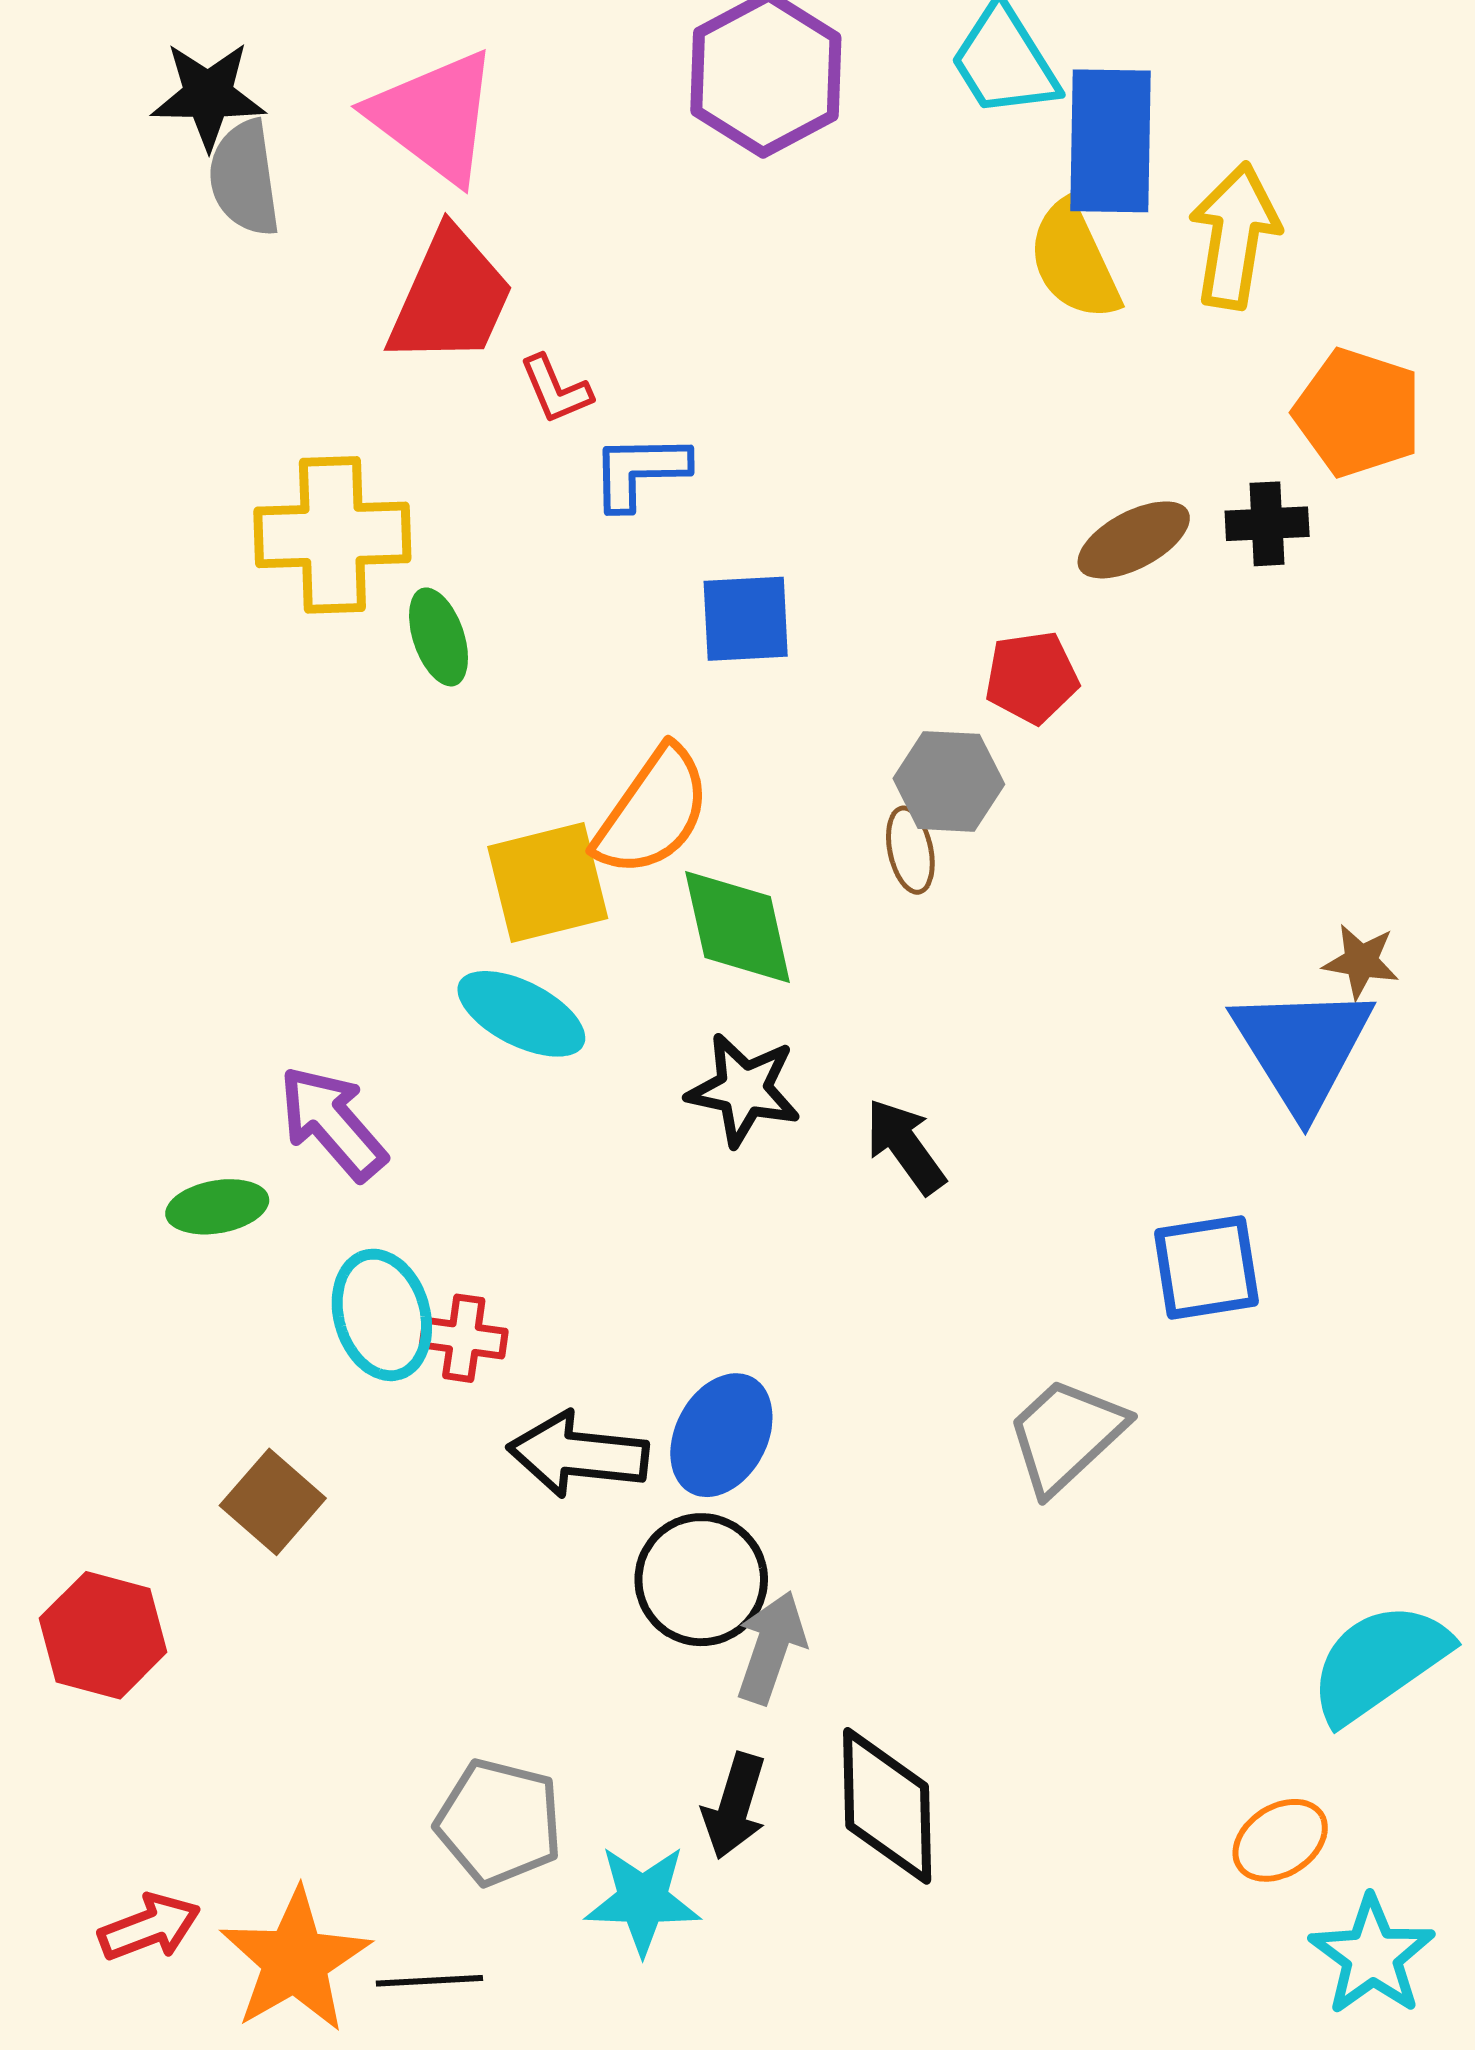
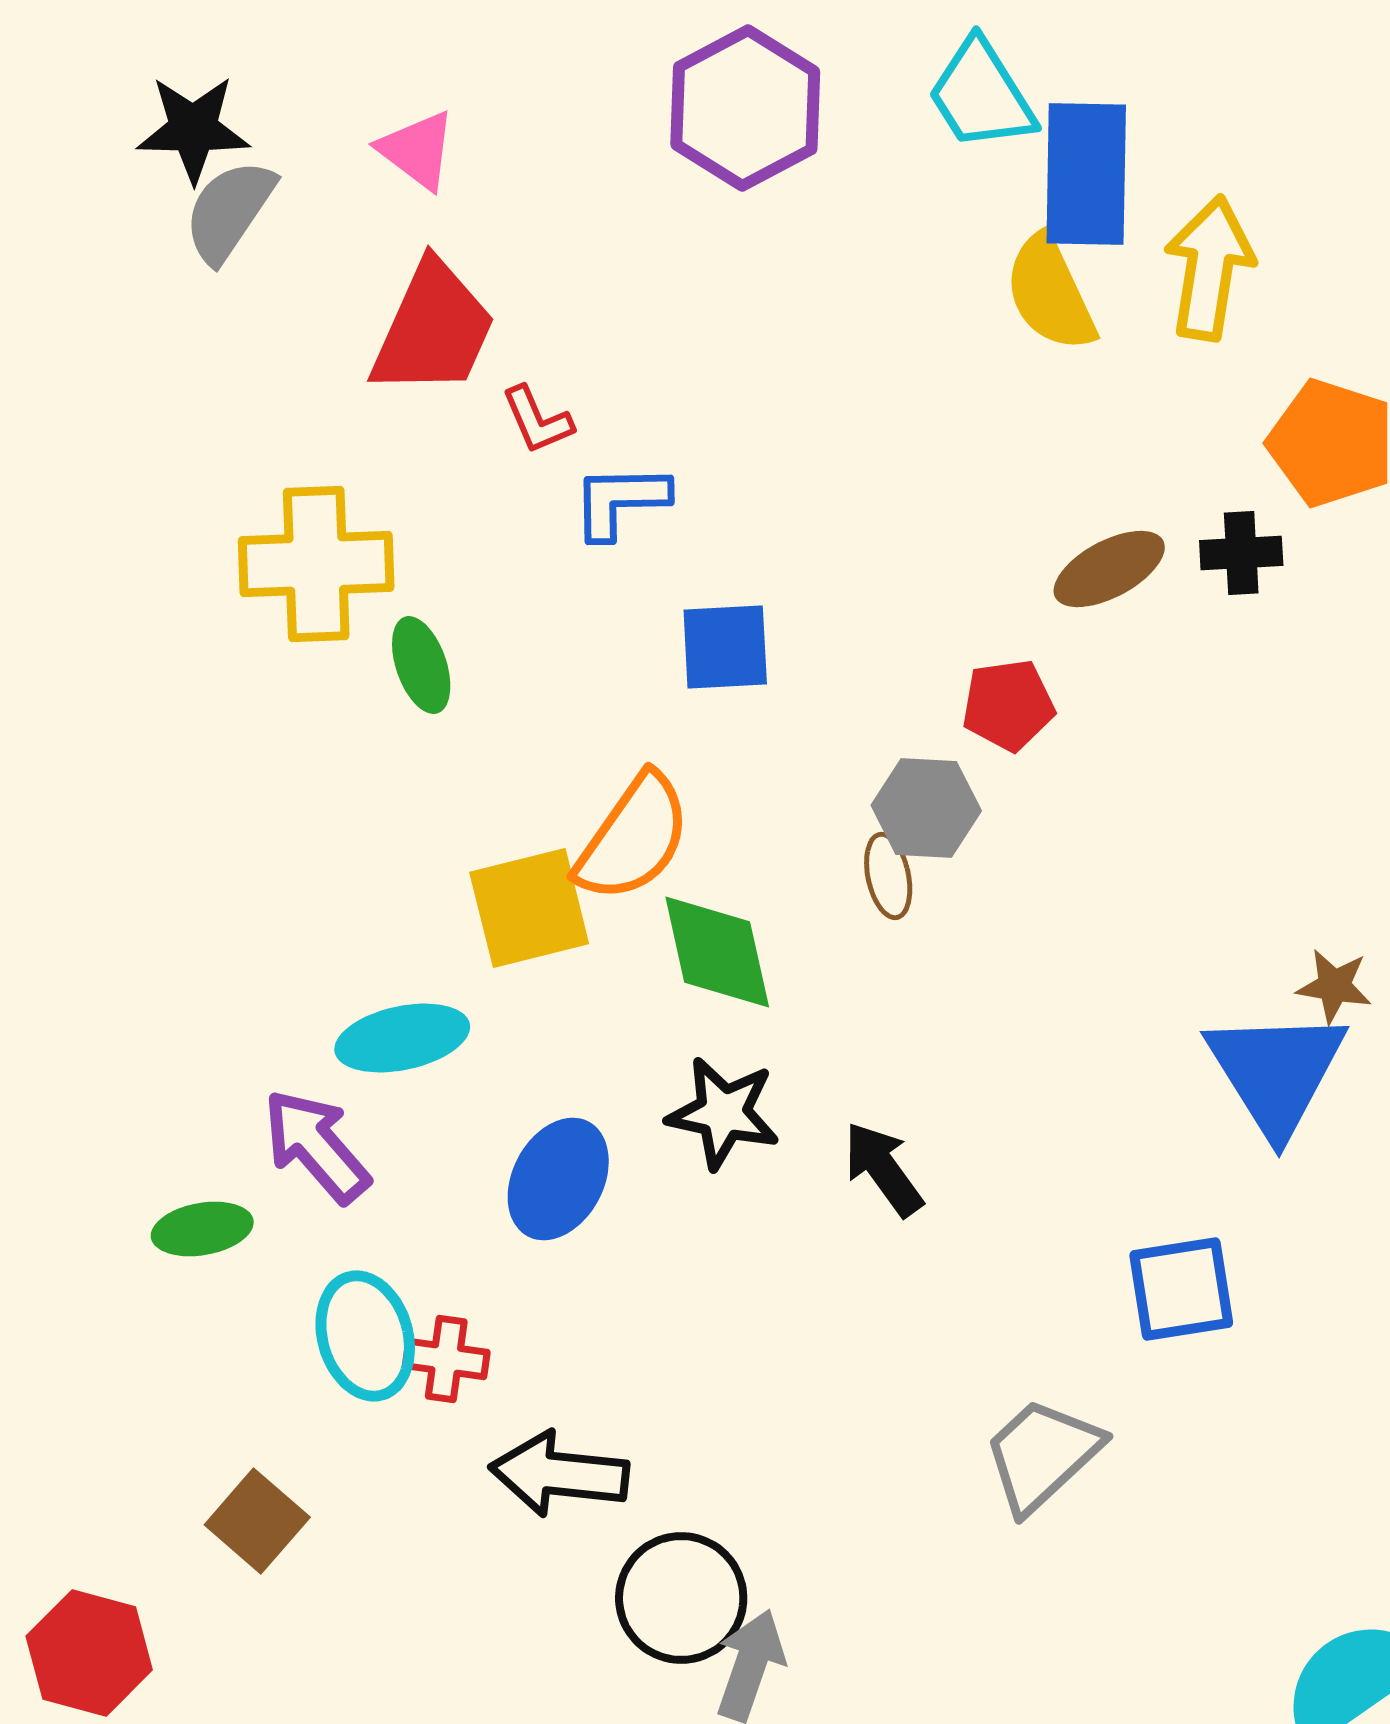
pink triangle: (434, 117) -> (417, 150), size x0.6
gray semicircle: (245, 178) -> (229, 211), turned 42
cyan ellipse: (521, 1014) -> (402, 1038), moved, turned -39
blue ellipse: (721, 1435) -> (558, 1179), moved

